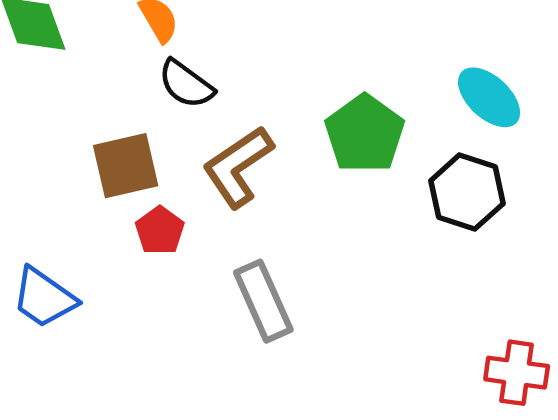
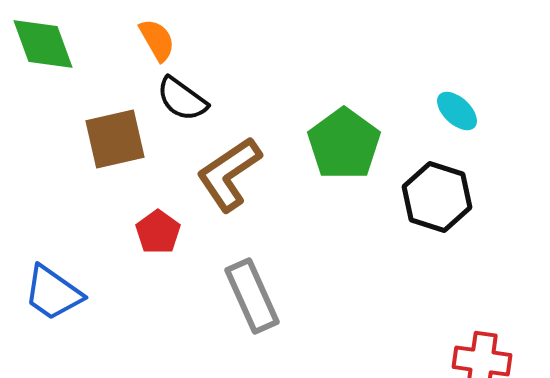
cyan ellipse: (489, 97) -> (457, 111), size x0.7
brown square: (126, 166) -> (115, 139), moved

